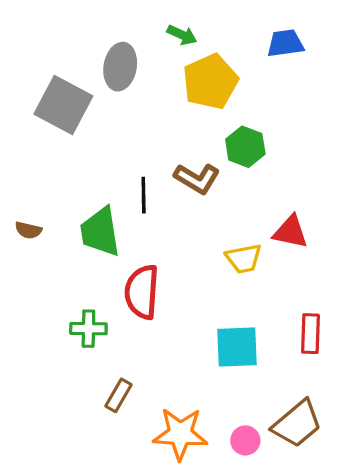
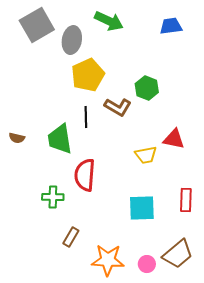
green arrow: (182, 35) -> (109, 21), size x1.6
yellow pentagon: (210, 82) -> (88, 75), moved
gray square: (63, 105) -> (37, 25), moved, turned 32

